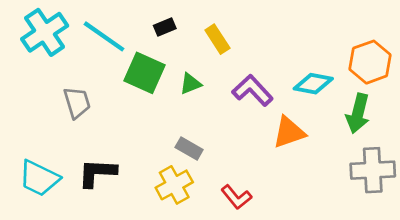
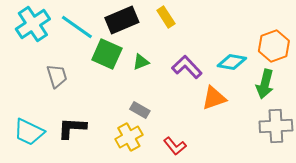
black rectangle: (165, 27) -> (122, 20), size x2.0
yellow rectangle: (217, 39) -> (166, 17), moved

